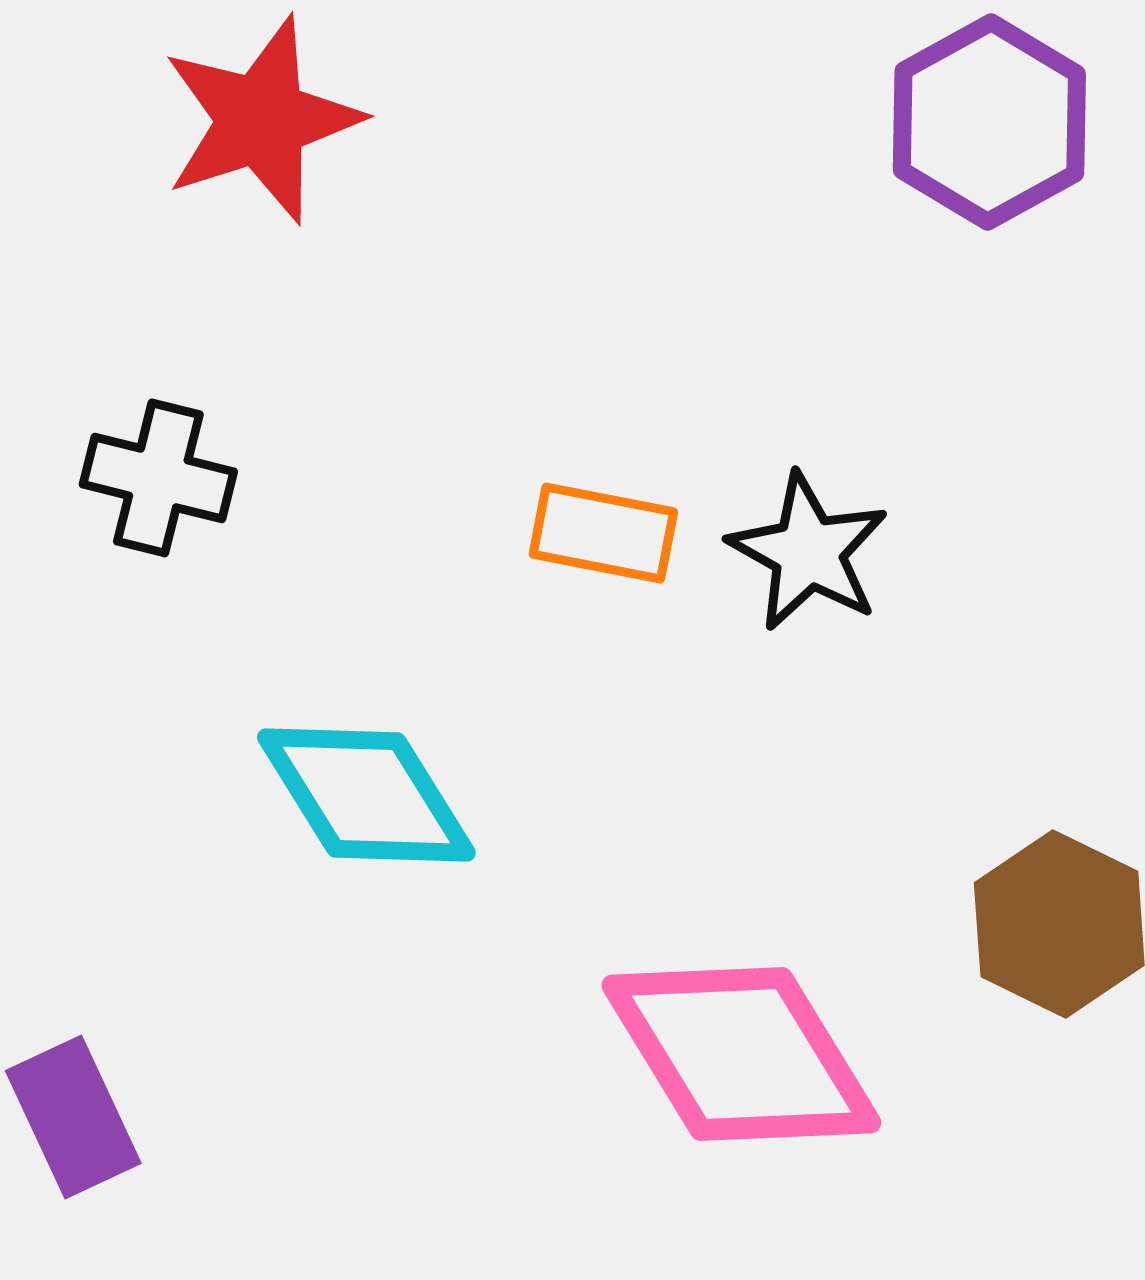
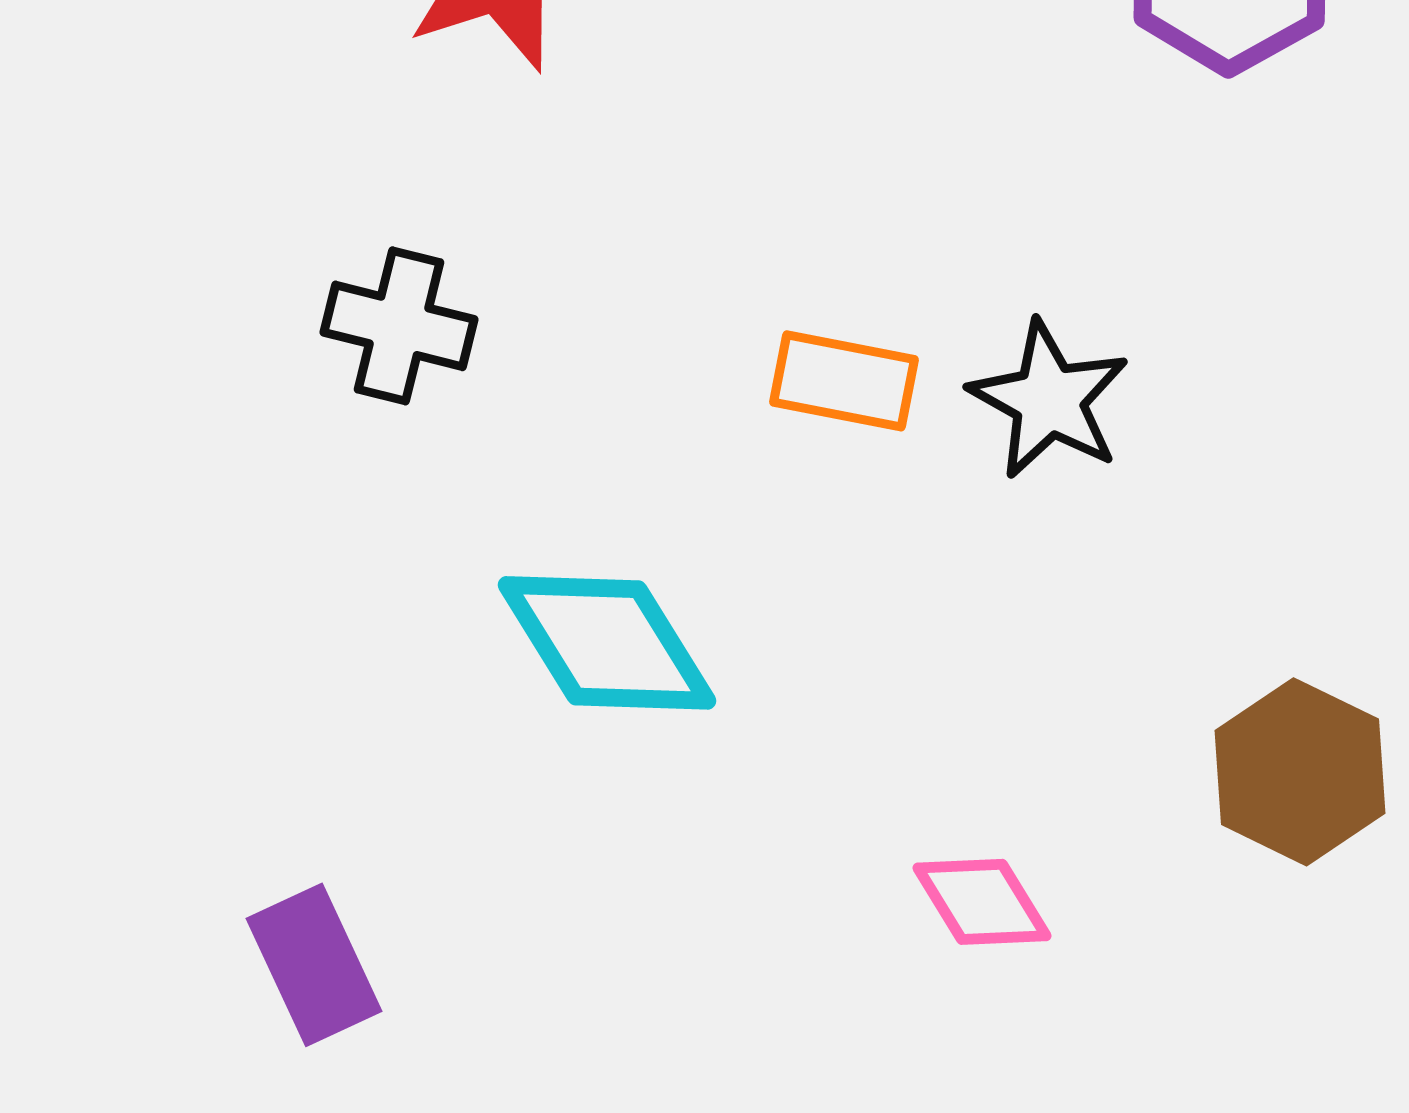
pink diamond: (741, 1054) -> (982, 902), size x0.5

